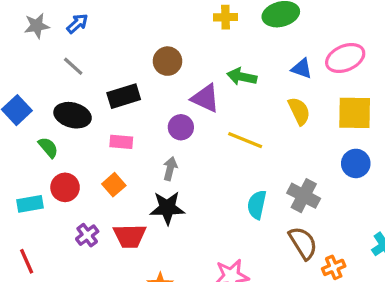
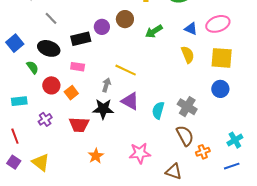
brown circle: (168, 61) -> (125, 19), moved
green arrow: (242, 77) -> (154, 31), turned -48
purple triangle: (205, 98) -> (130, 101), moved
purple circle: (181, 127) -> (102, 27), moved
yellow line: (245, 140) -> (126, 70), moved
red circle: (65, 187) -> (51, 85), moved
purple cross: (87, 235) -> (45, 119), moved

